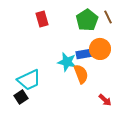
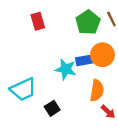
orange semicircle: (81, 74) -> (97, 90), moved, turned 30
black square: (21, 97) -> (52, 108), moved

